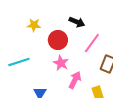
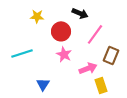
pink arrow: (75, 80) -> (88, 68), moved, turned 42

